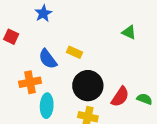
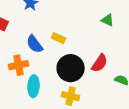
red semicircle: (120, 97) -> (100, 63), moved

